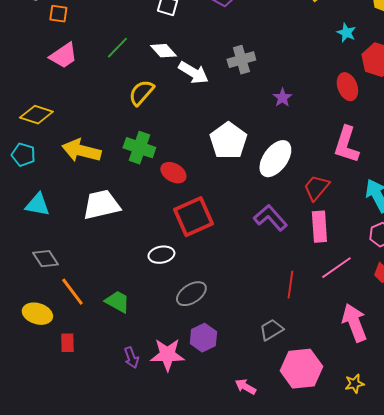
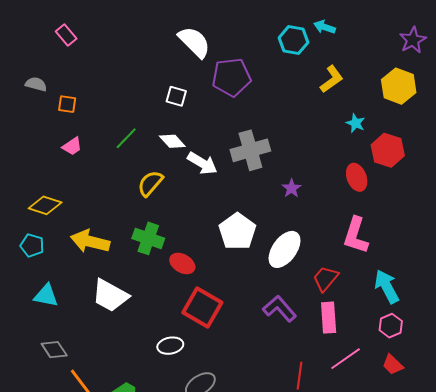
pink trapezoid: (63, 56) -> (72, 146), size x0.7
gray cross: (241, 60) -> (250, 150), size x1.4
white trapezoid: (101, 205) -> (110, 296), turned -138
red square: (193, 217) -> (202, 308), turned -36

